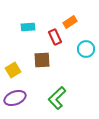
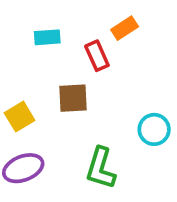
cyan circle: (86, 49) -> (154, 129), moved
green L-shape: (57, 98) -> (101, 168), turned -30

